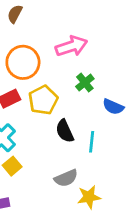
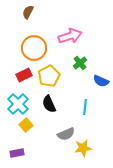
black semicircle: (65, 131) -> (49, 104), moved

